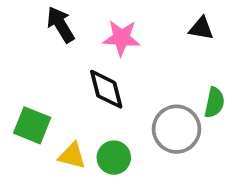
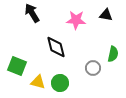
pink star: (121, 38) -> (76, 20), moved
gray circle: (176, 129) -> (93, 68), size x0.6

